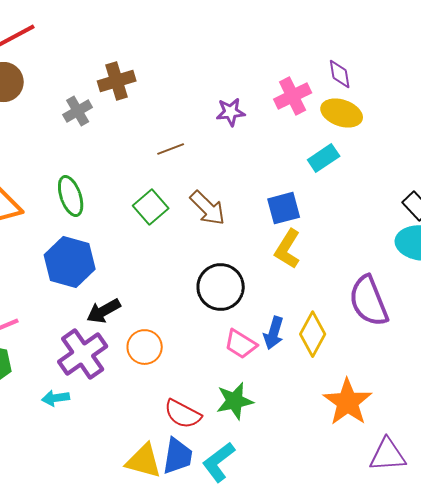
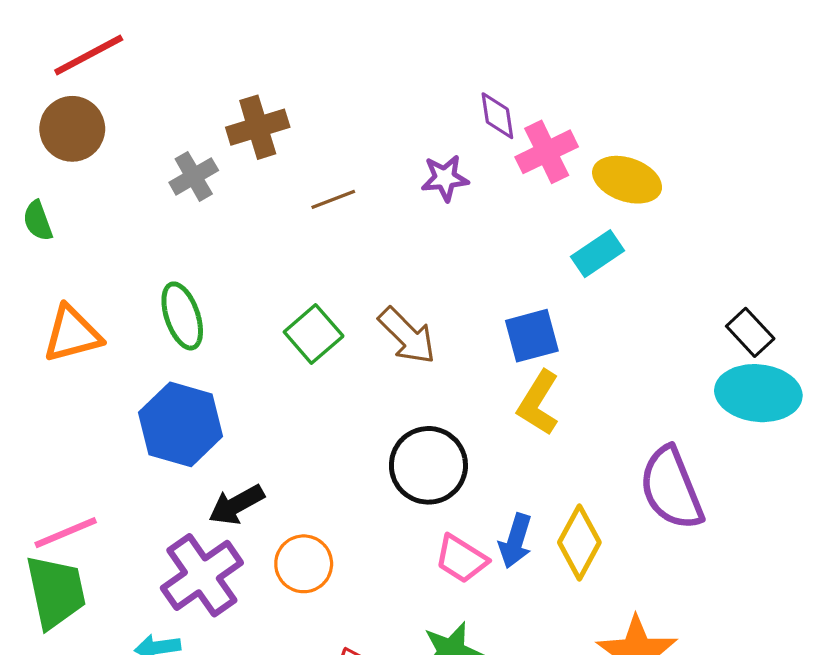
purple diamond: (340, 74) -> (497, 116), moved
brown line: (171, 149) -> (333, 199), moved

